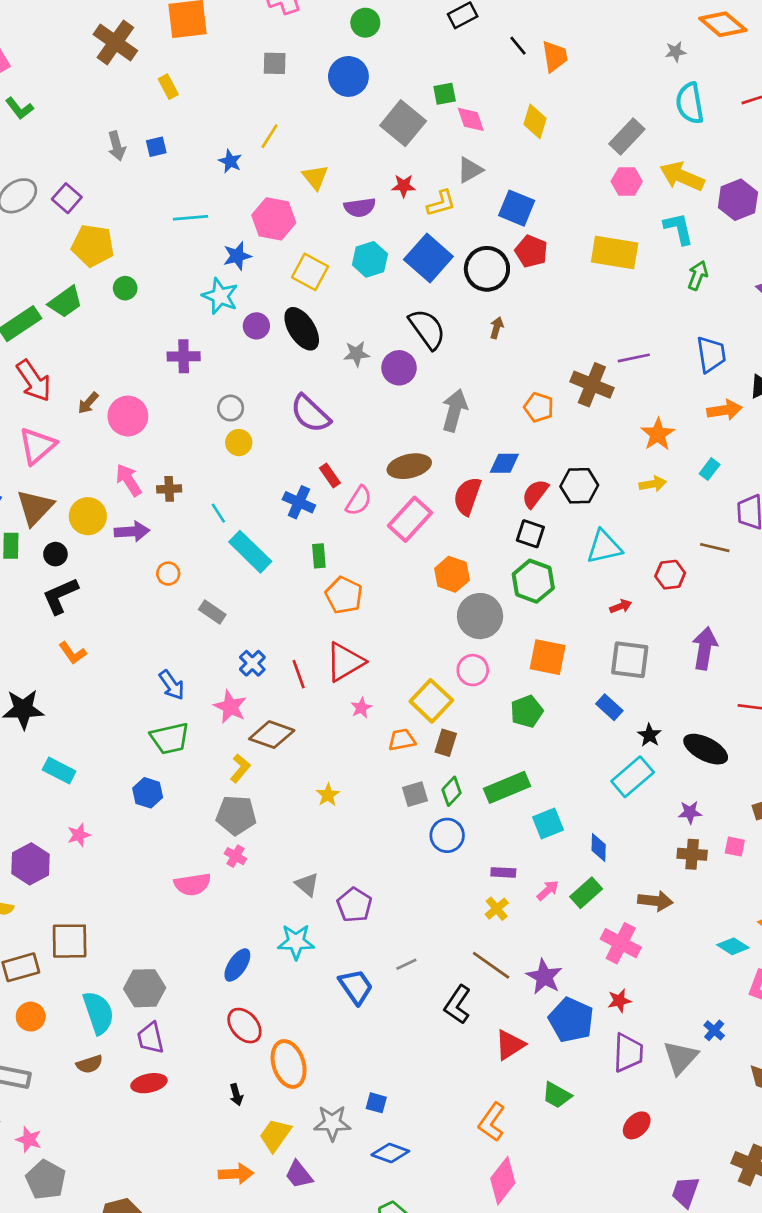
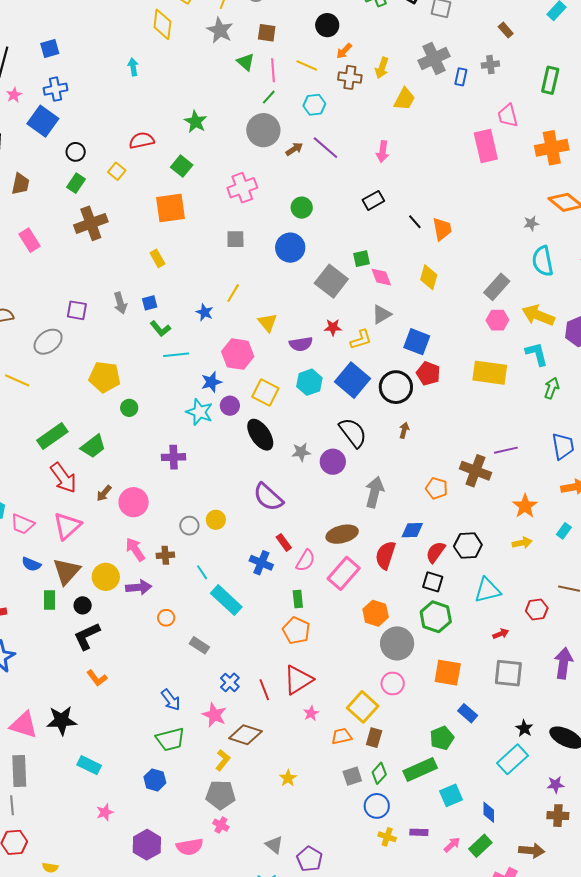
brown cross: (115, 42) -> (91, 223), moved, turned 36
green L-shape: (19, 108) -> (160, 329), moved
purple square: (67, 198) -> (77, 310), moved, turned -30
green trapezoid: (65, 302) -> (93, 446), moved
purple circle: (256, 326) -> (230, 406), moved
gray circle: (231, 408) -> (189, 526), moved
green rectangle: (319, 556) -> (298, 599), moved
blue rectangle: (609, 707) -> (468, 713), moved
green pentagon: (527, 711) -> (442, 738), moved
purple hexagon: (30, 864) -> (147, 845), moved
yellow cross: (497, 909) -> (387, 837), moved, turned -30

